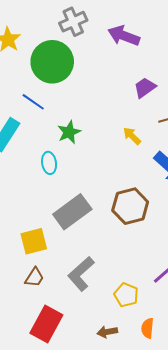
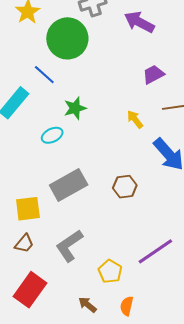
cyan ellipse: (49, 163) -> (52, 135), turned 65
brown hexagon: (130, 206) -> (125, 187), size x0.7
brown arrow: (107, 332) -> (87, 305), turned 42

